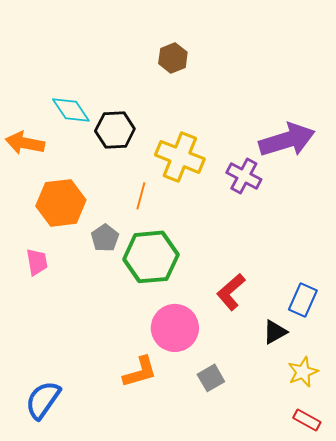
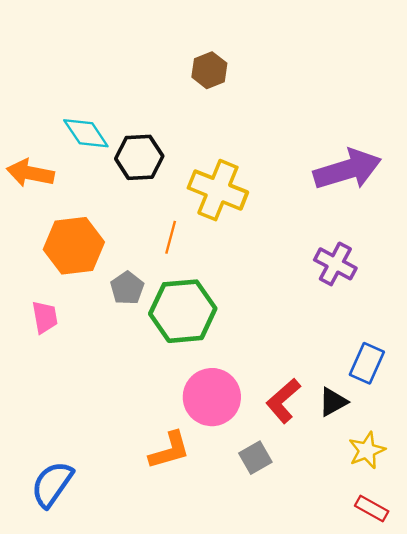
purple cross: (244, 176) -> (335, 264), moved
red L-shape: (231, 292) -> (283, 401), moved

